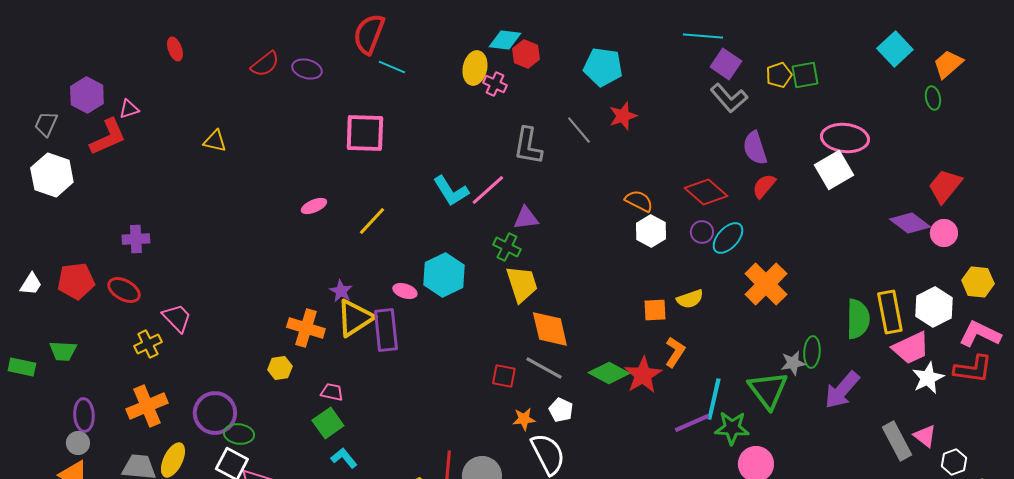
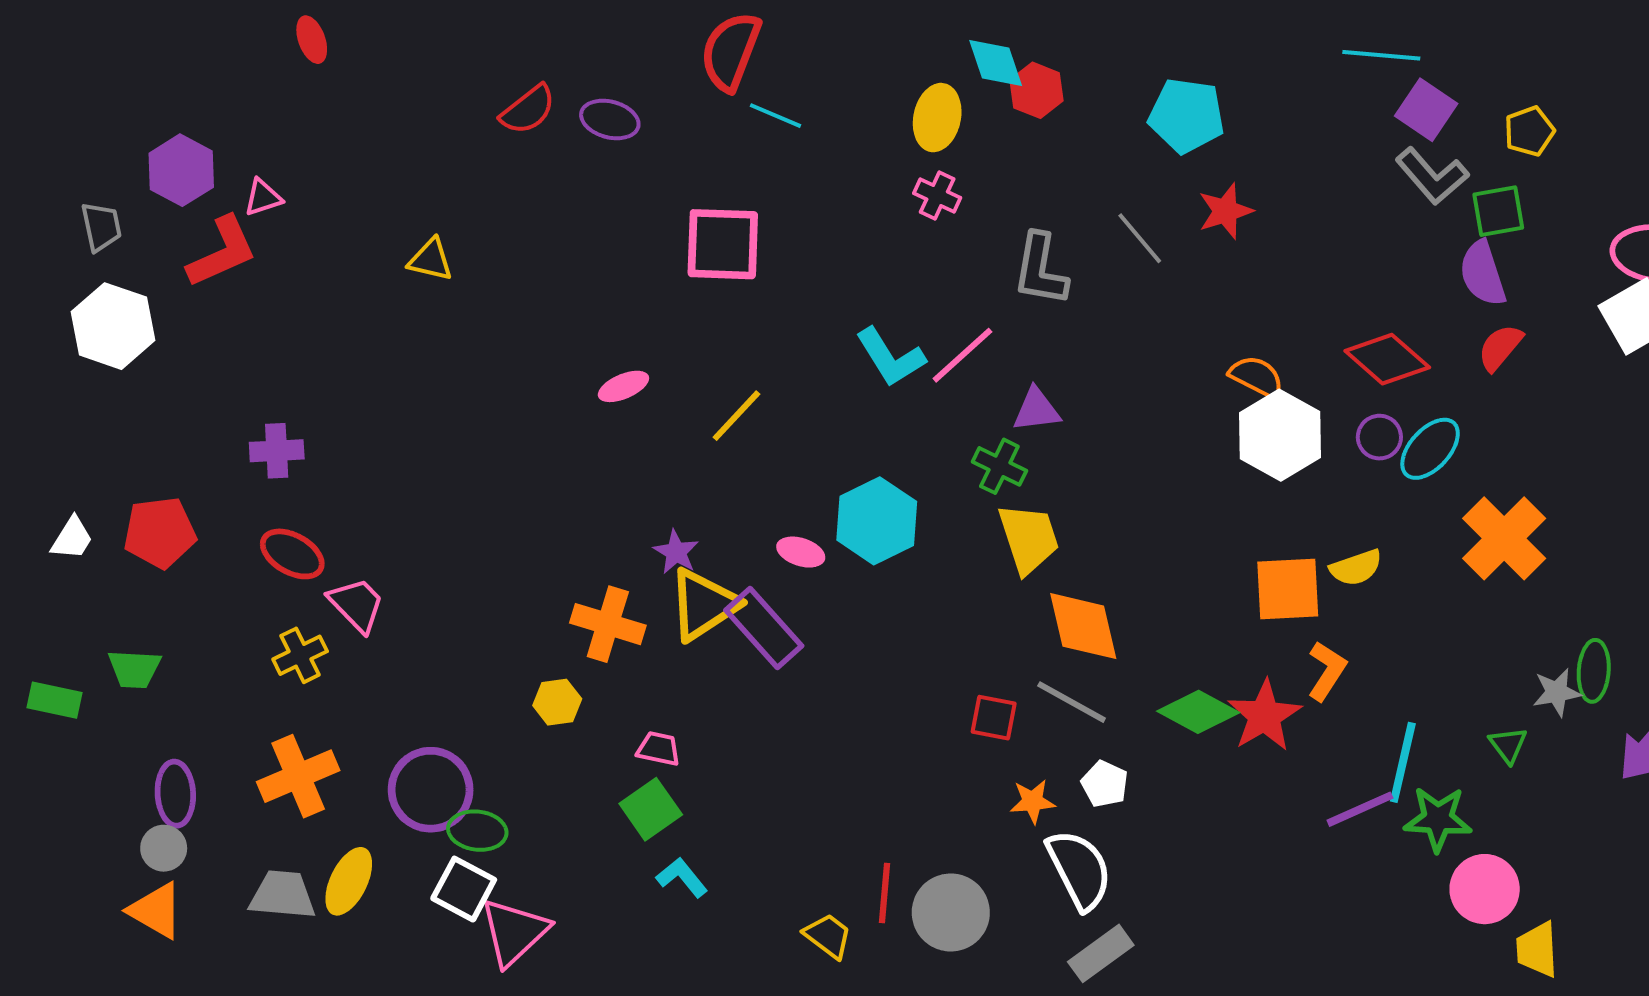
cyan diamond: (505, 40) -> (996, 63), turned 64
red ellipse: (175, 49) -> (312, 40), moved
green square: (805, 75) -> (1498, 211), moved
pink cross: (495, 84) -> (937, 195), moved
gray trapezoid: (46, 124) -> (101, 227), turned 144
white hexagon: (651, 231) -> (1280, 435), size x1.4
red ellipse: (124, 290) -> (292, 554), moved
orange square: (655, 310) -> (1288, 589), size x1.5
purple rectangle: (386, 330) -> (764, 628), turned -36
green triangle: (768, 390) -> (1508, 745), size x0.5

